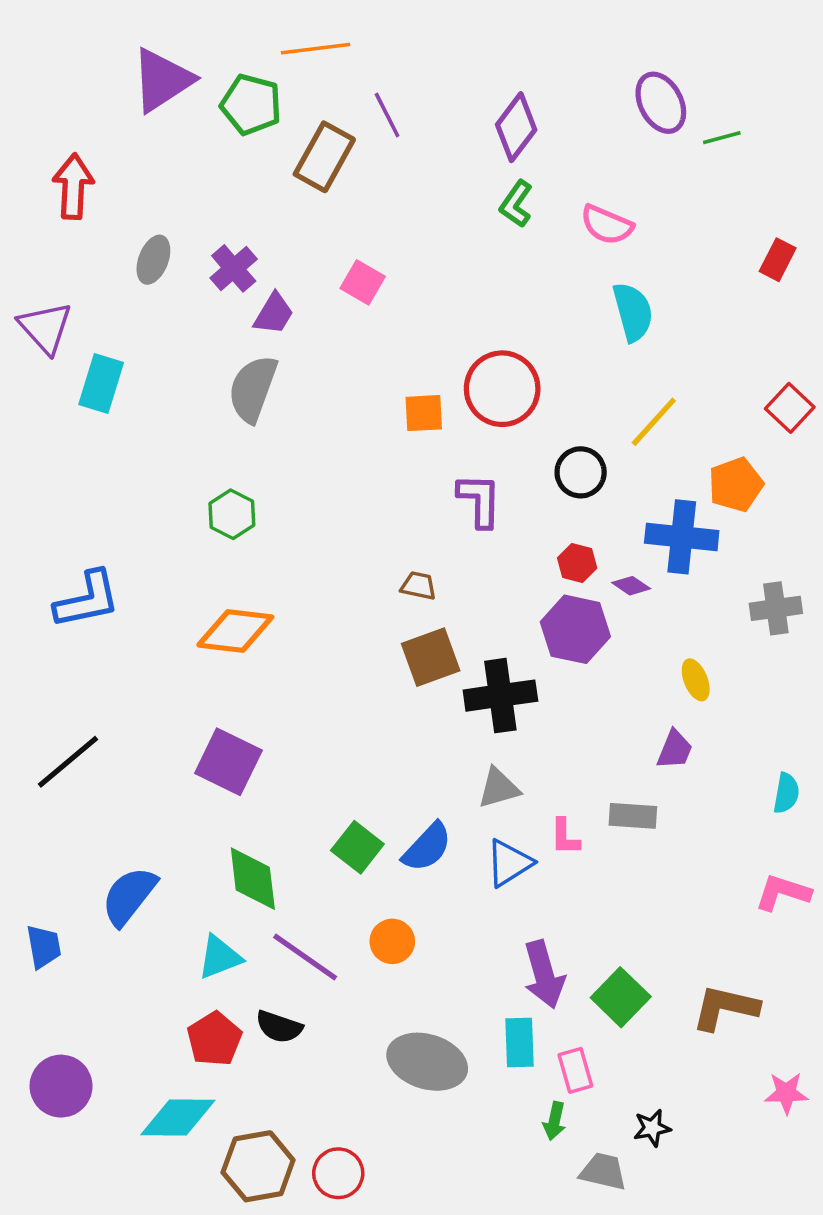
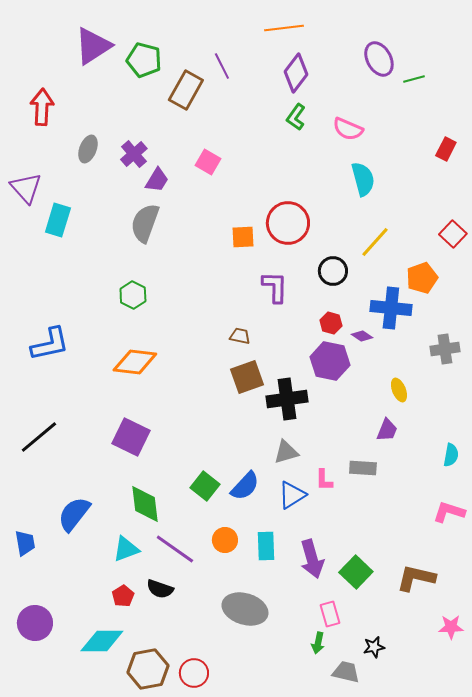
orange line: (316, 49) -> (284, 28), moved
red pentagon: (214, 1039) -> (123, 596), size x0.7
cyan rectangle: (520, 1043) -> (266, 546), moved

